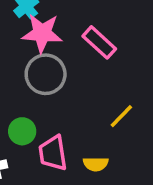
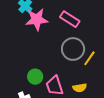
gray circle: (46, 74) -> (73, 49), moved

